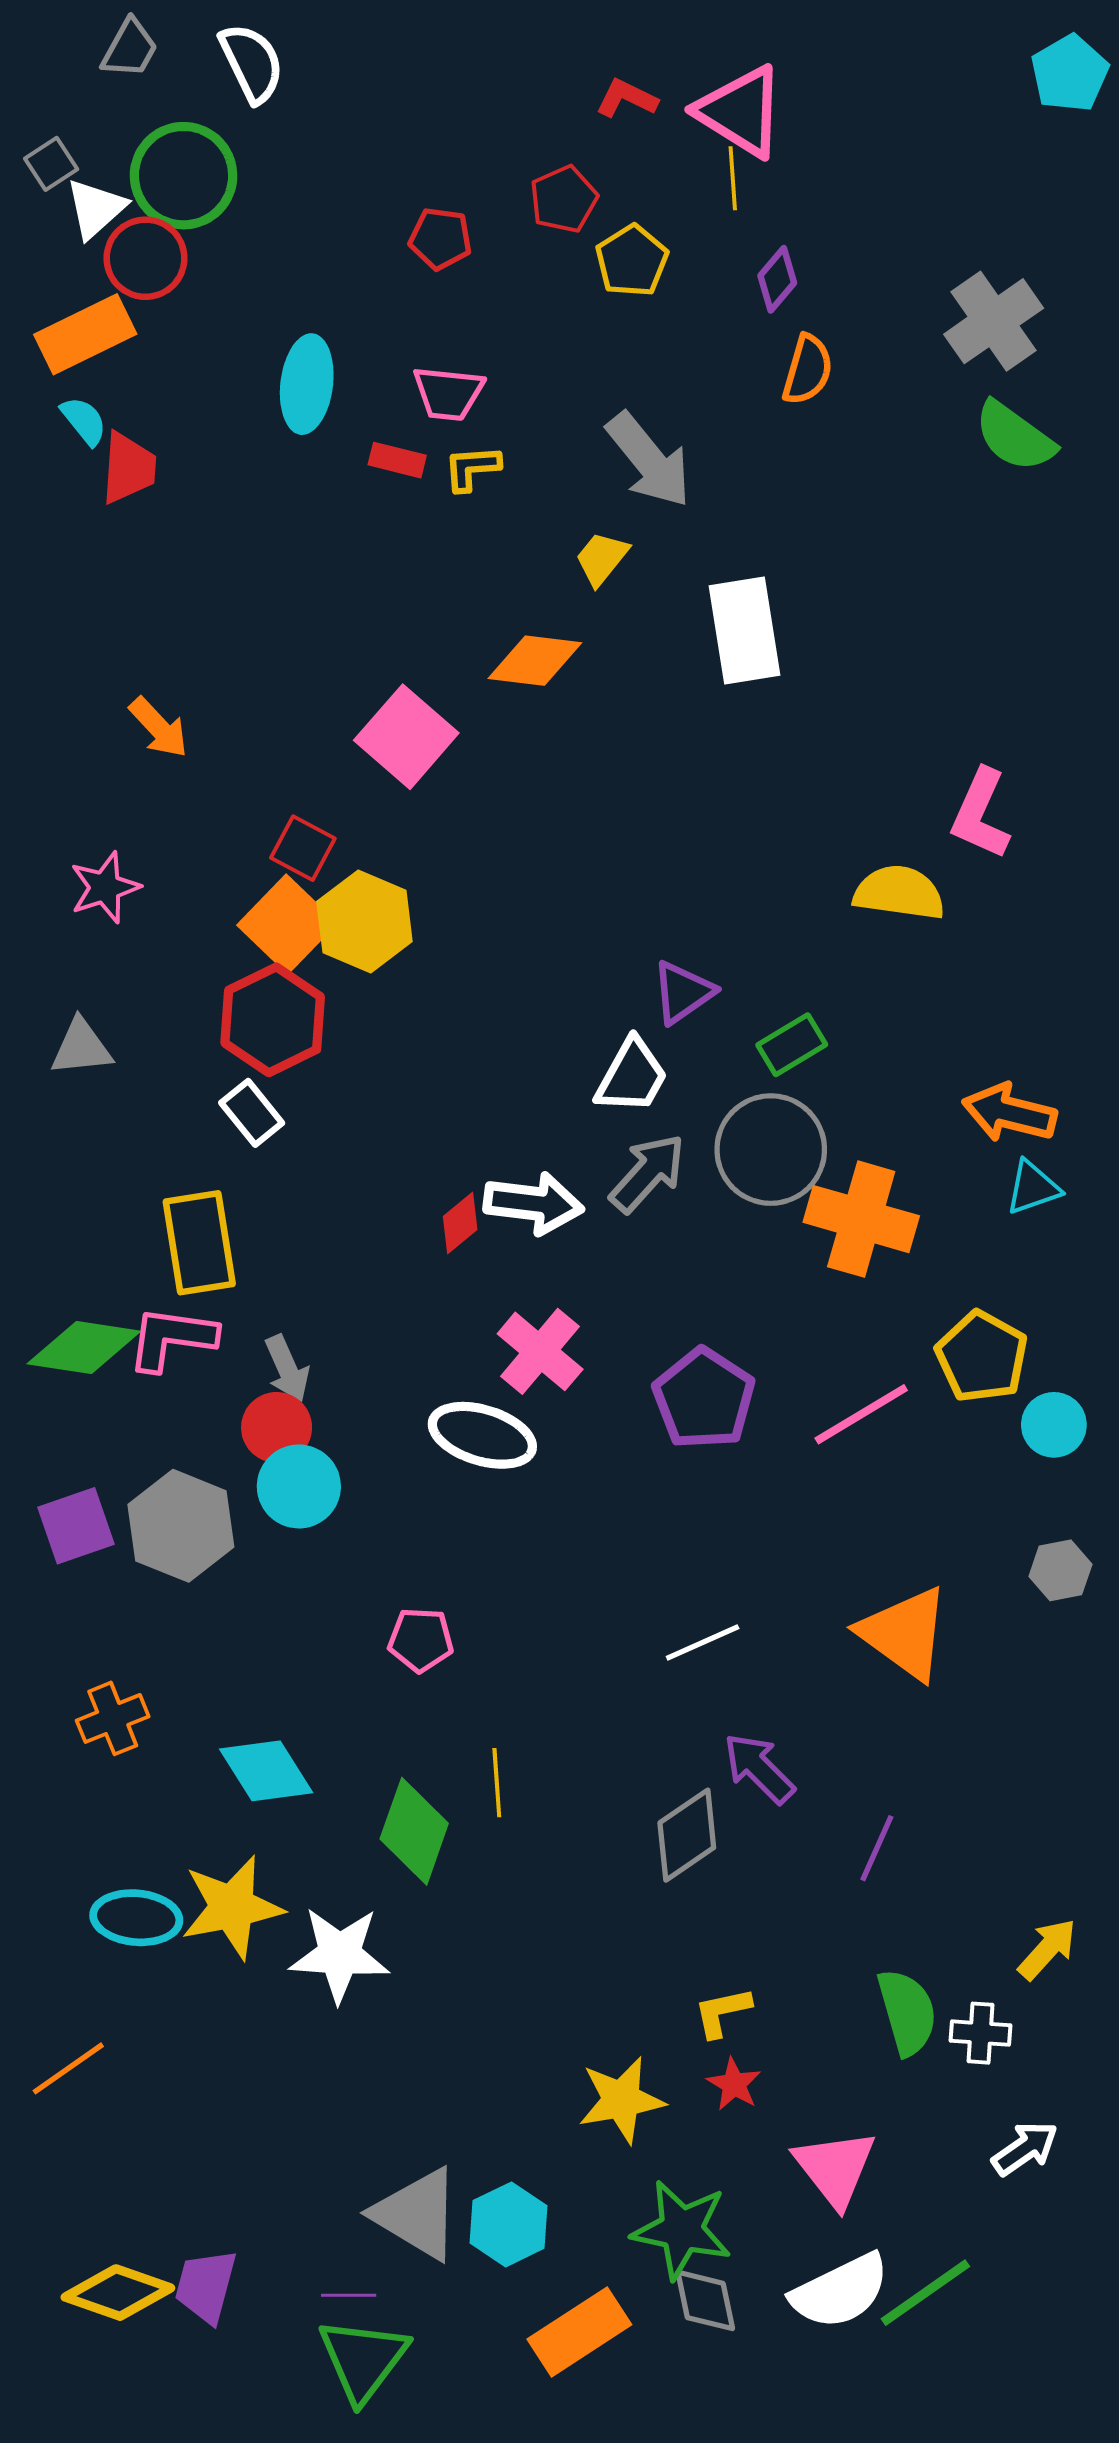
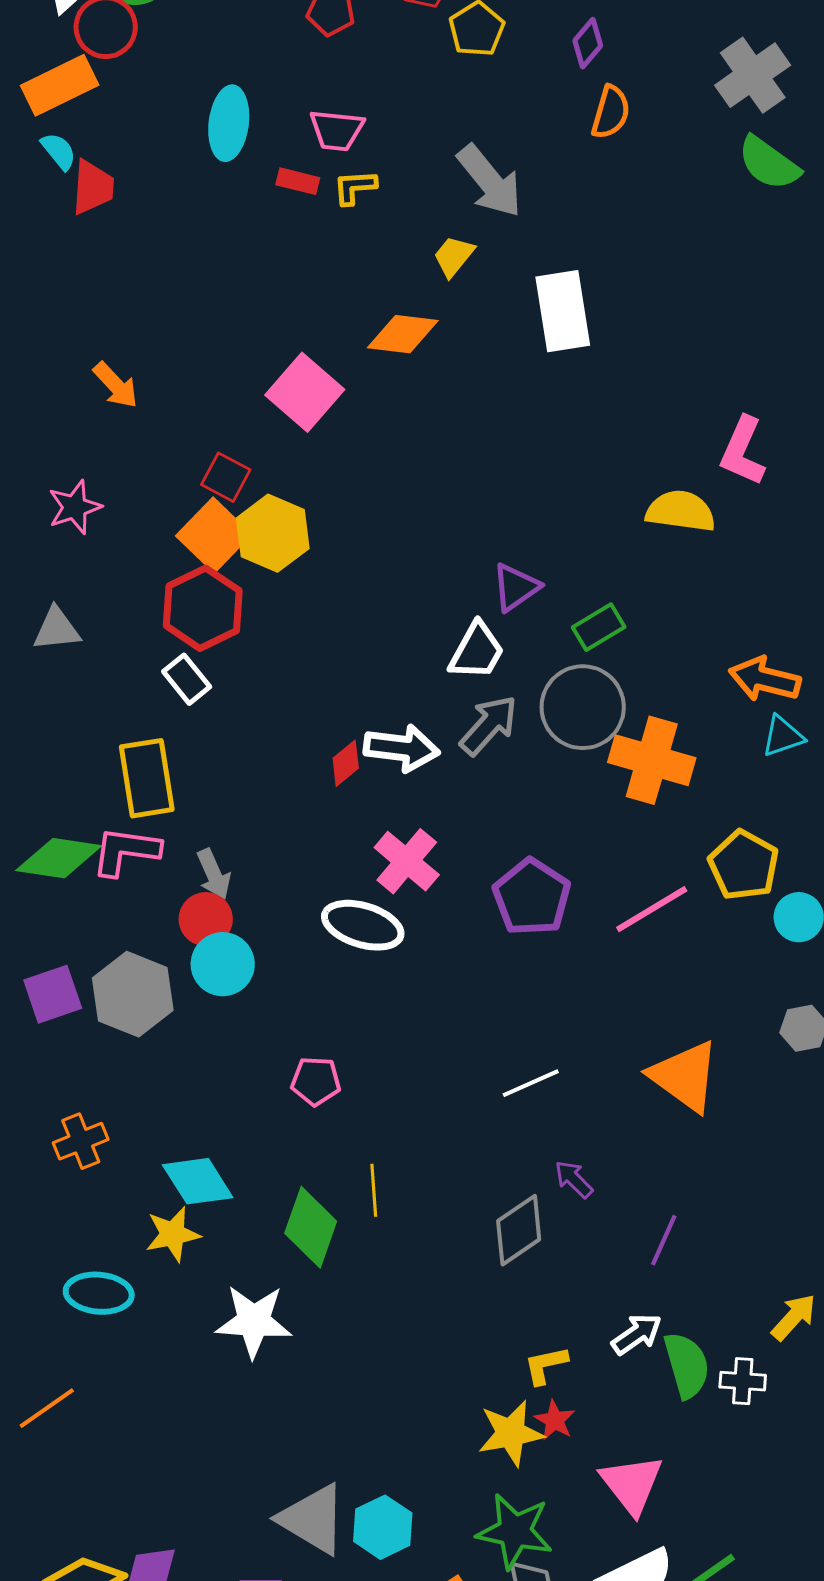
purple arrow: (759, 1768) -> (574, 1179), size x0.7
yellow star: (232, 1907) -> (173, 1234), moved, size x0.7
yellow star: (621, 2100) -> (511, 1433), moved
white arrow: (1025, 2148) -> (637, 1334), moved

